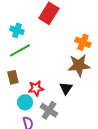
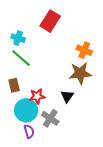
green line: (20, 50) -> (21, 58), turned 70
cyan circle: (25, 102) -> (26, 110), size x1.5

